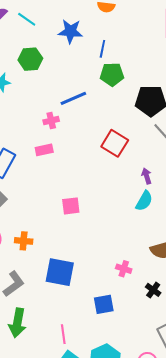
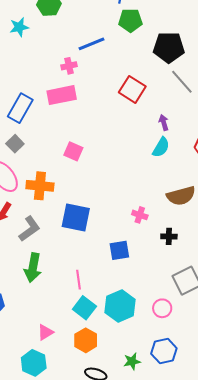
pink rectangle: (44, 150) -> (62, 95), size x1.6
pink square: (71, 206) -> (73, 151), moved, turned 30
orange cross: (24, 241) -> (40, 186), size x1.5
black cross: (153, 290) -> (169, 236), turned -35

